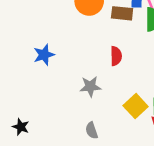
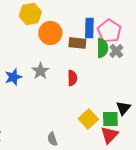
gray star: (90, 87) -> (40, 71), moved, turned -30

